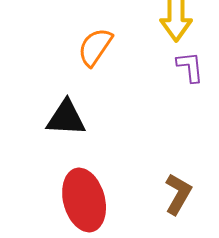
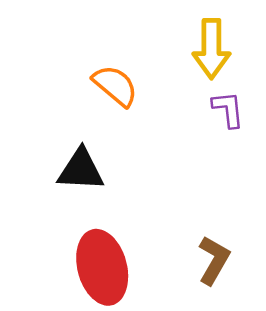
orange semicircle: (95, 47) -> (115, 86), turned 96

